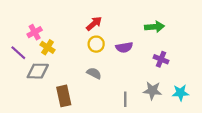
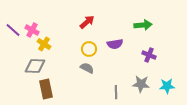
pink cross: (35, 32) -> (32, 30), turned -32
yellow circle: (96, 44) -> (89, 49), moved
purple line: (18, 53) -> (13, 30), moved
brown rectangle: (64, 96) -> (46, 89), moved

